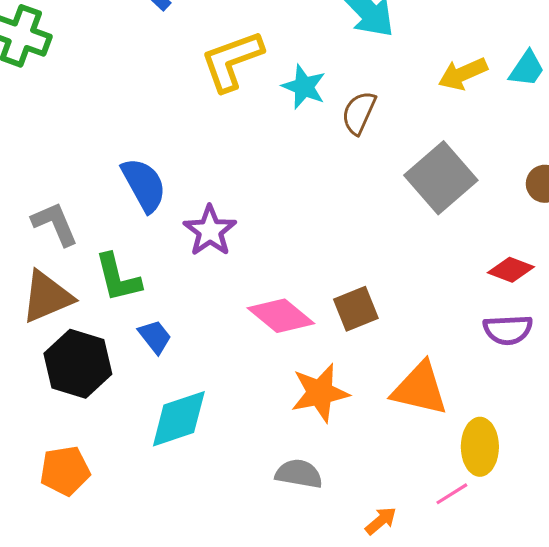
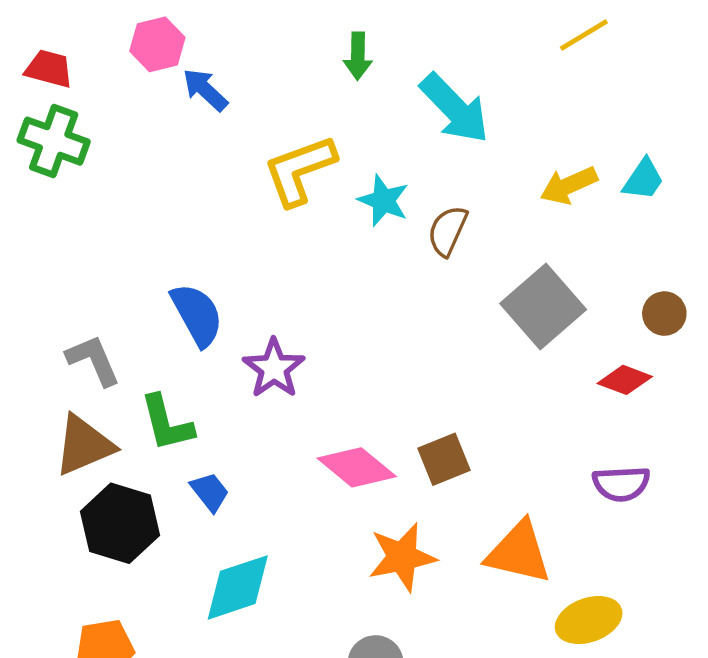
red diamond: (511, 270) -> (625, 380), moved
yellow ellipse: (480, 447) -> (589, 620), turned 70

